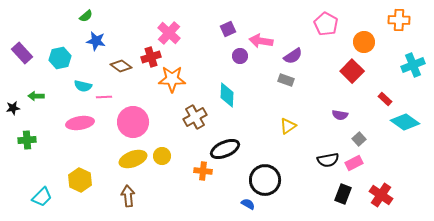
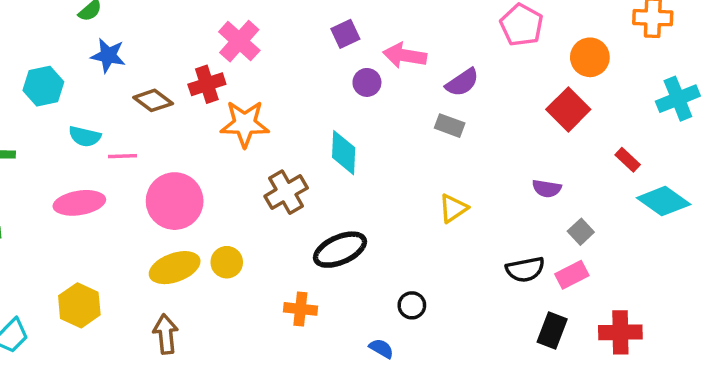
orange cross: (203, 171) -> (300, 309), moved
black circle: (265, 180) -> (412, 305), size x0.5
red cross: (381, 195) -> (620, 332), turned -35

